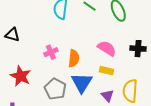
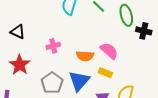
black triangle: (12, 35) -> (18, 32), moved
black cross: (138, 49) -> (144, 31), moved
orange semicircle: (74, 58) -> (85, 56), moved, turned 78

